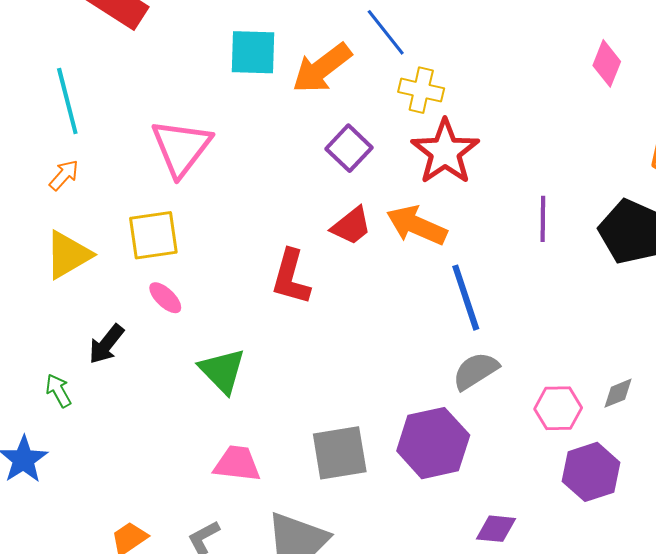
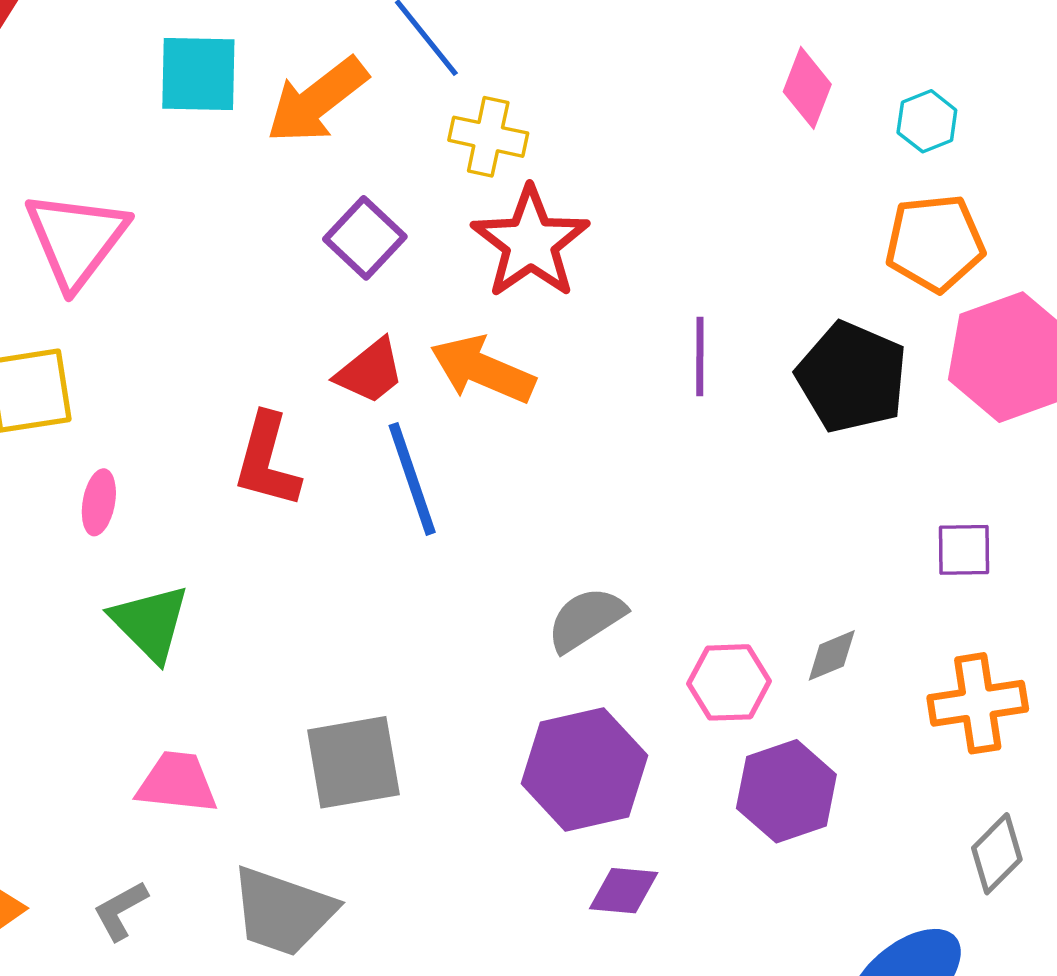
pink ellipse: (165, 298) -> (99, 502), moved, turned 57
blue line: (466, 298) -> (412, 479), moved
purple hexagon: (433, 443) -> (584, 769), moved

